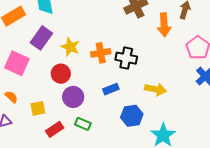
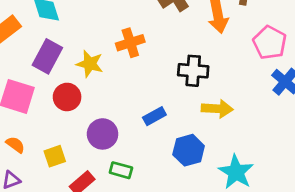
orange cross: (101, 53) -> (130, 43), moved
black cross: (126, 58) -> (193, 71), moved
red circle: (61, 74) -> (67, 97), moved

